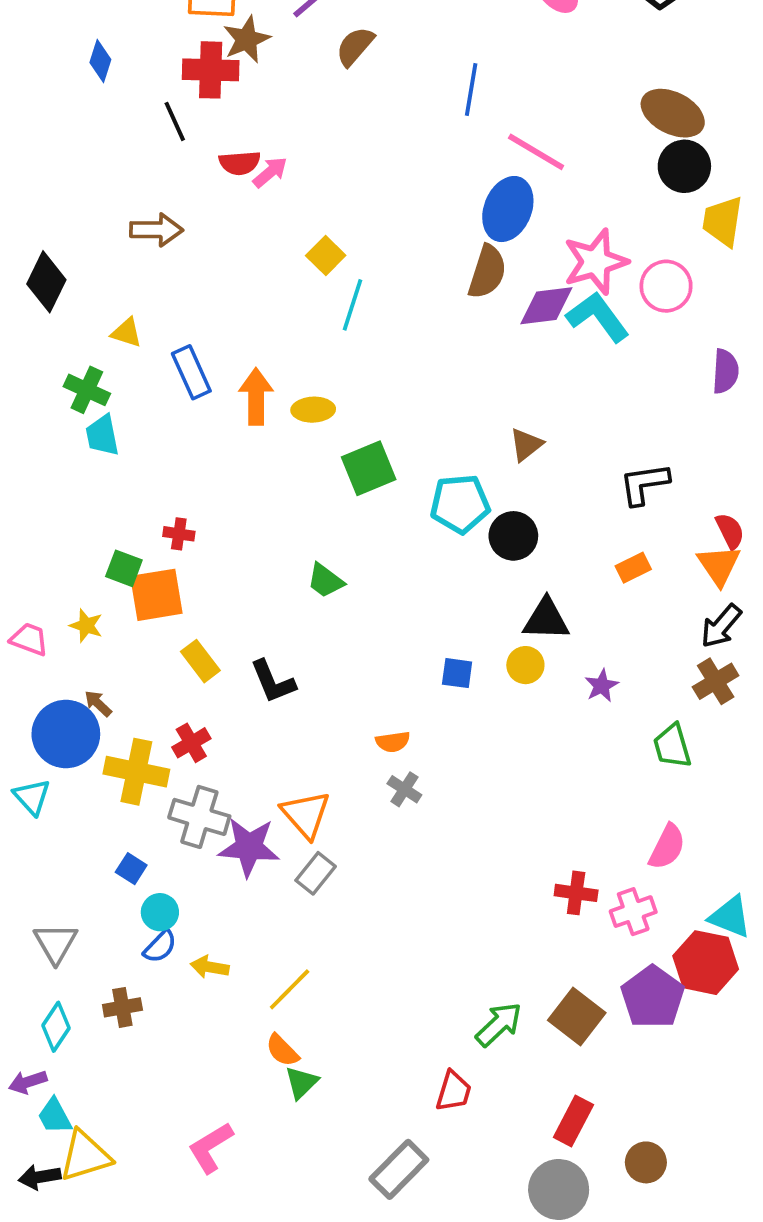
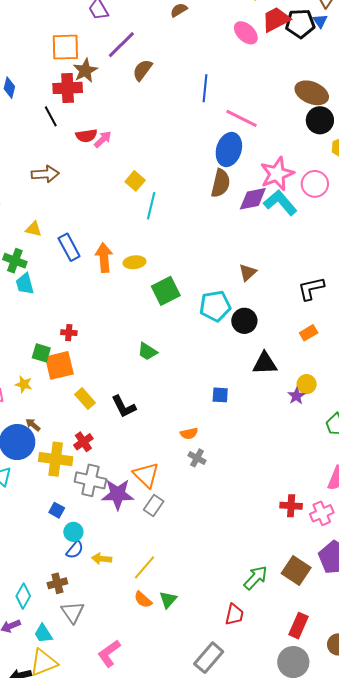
yellow circle: (525, 665) -> (307, 384), moved
gray triangle: (56, 943) -> (73, 612), moved
green triangle: (301, 1082) -> (168, 600), moved
cyan trapezoid: (55, 1116) -> (43, 634), moved

